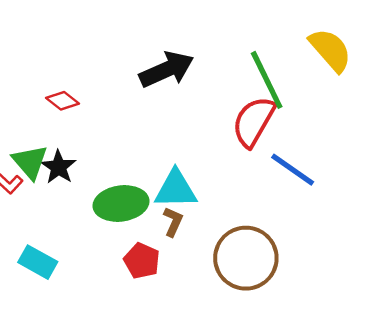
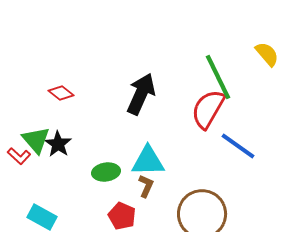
yellow semicircle: (330, 50) -> (267, 54), size x0.7
black arrow: (167, 70) -> (141, 94), moved, turned -42
green ellipse: (121, 203) -> (106, 172), size x0.7

